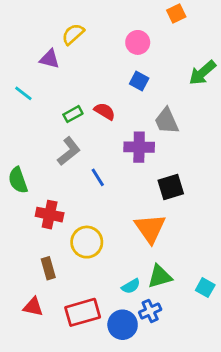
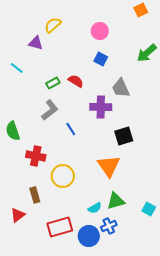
orange square: (176, 14) -> (141, 10), moved
red triangle: (33, 307) -> (18, 215), moved, turned -49

